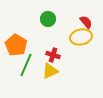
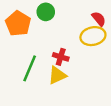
green circle: (48, 19) -> (46, 12), moved
orange pentagon: (16, 45) -> (18, 23), moved

